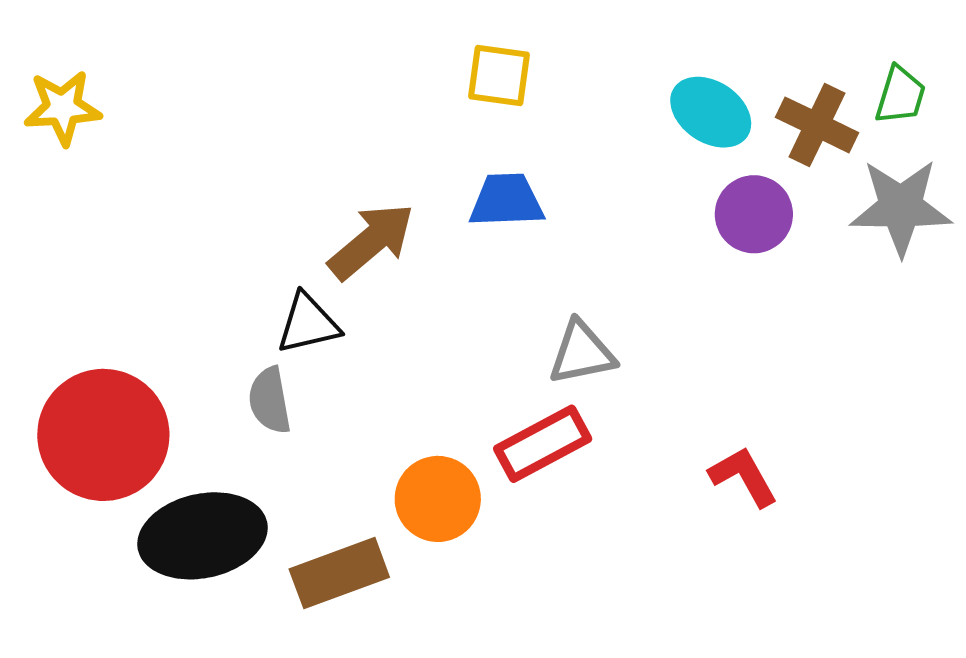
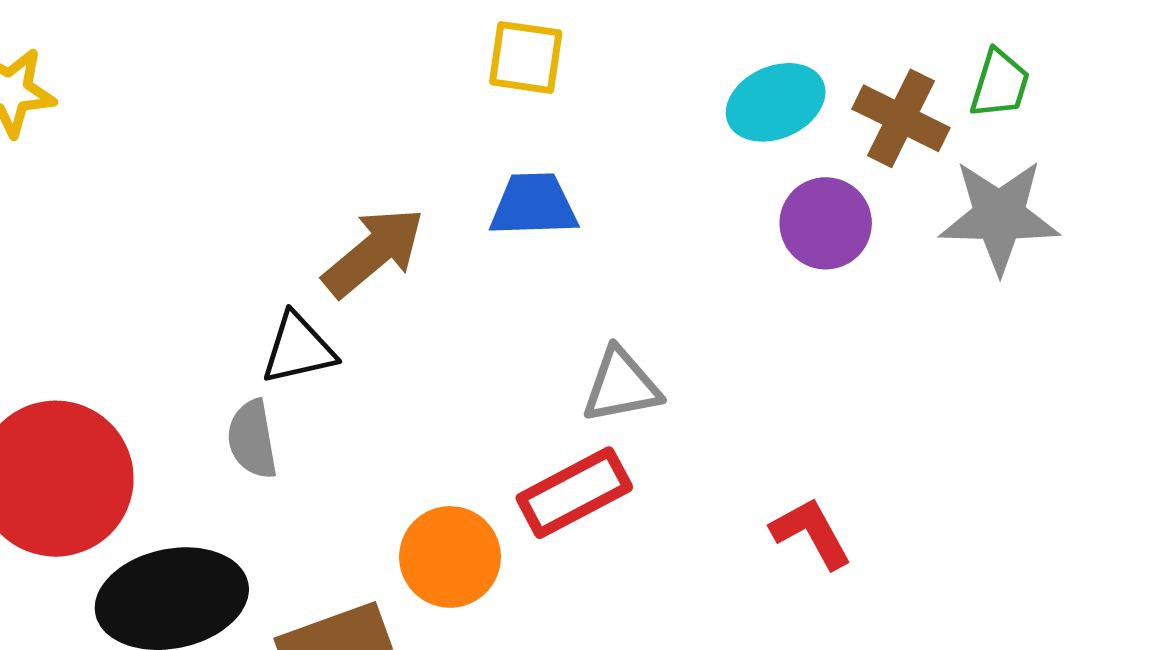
cyan ellipse: (711, 112) -> (776, 102), turned -58

